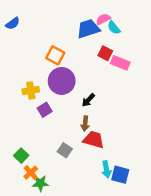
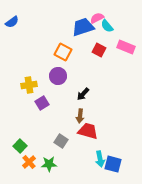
orange square: (55, 55) -> (63, 52), moved
pink rectangle: (120, 63) -> (126, 47), moved
purple circle: (62, 81) -> (58, 76), size x0.7
green star: (40, 183) -> (49, 164), moved

